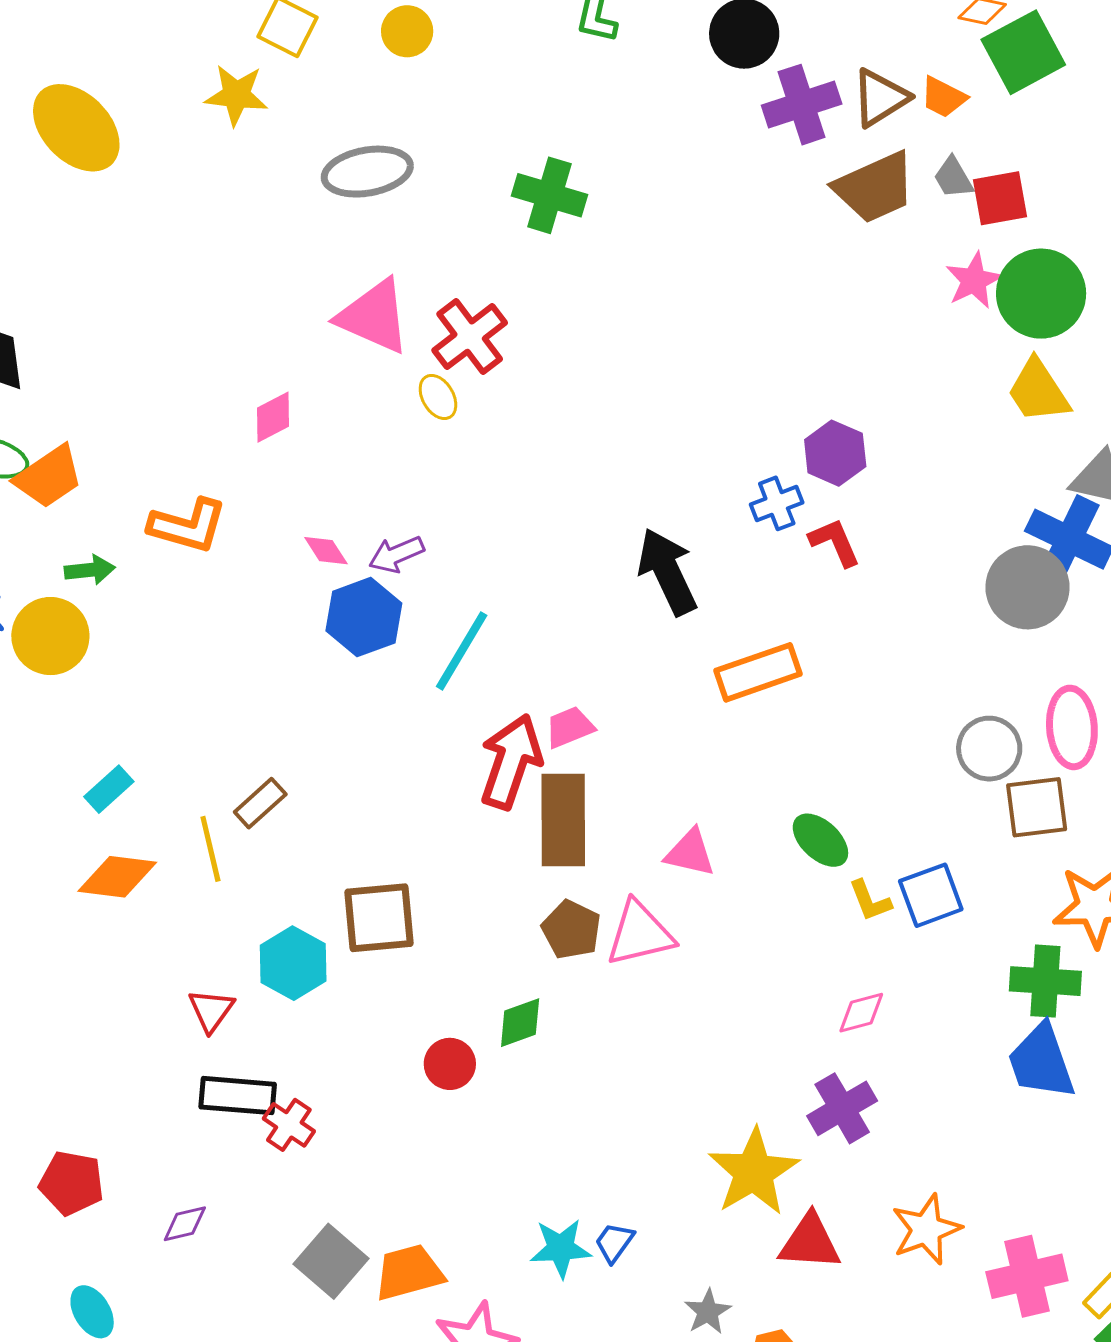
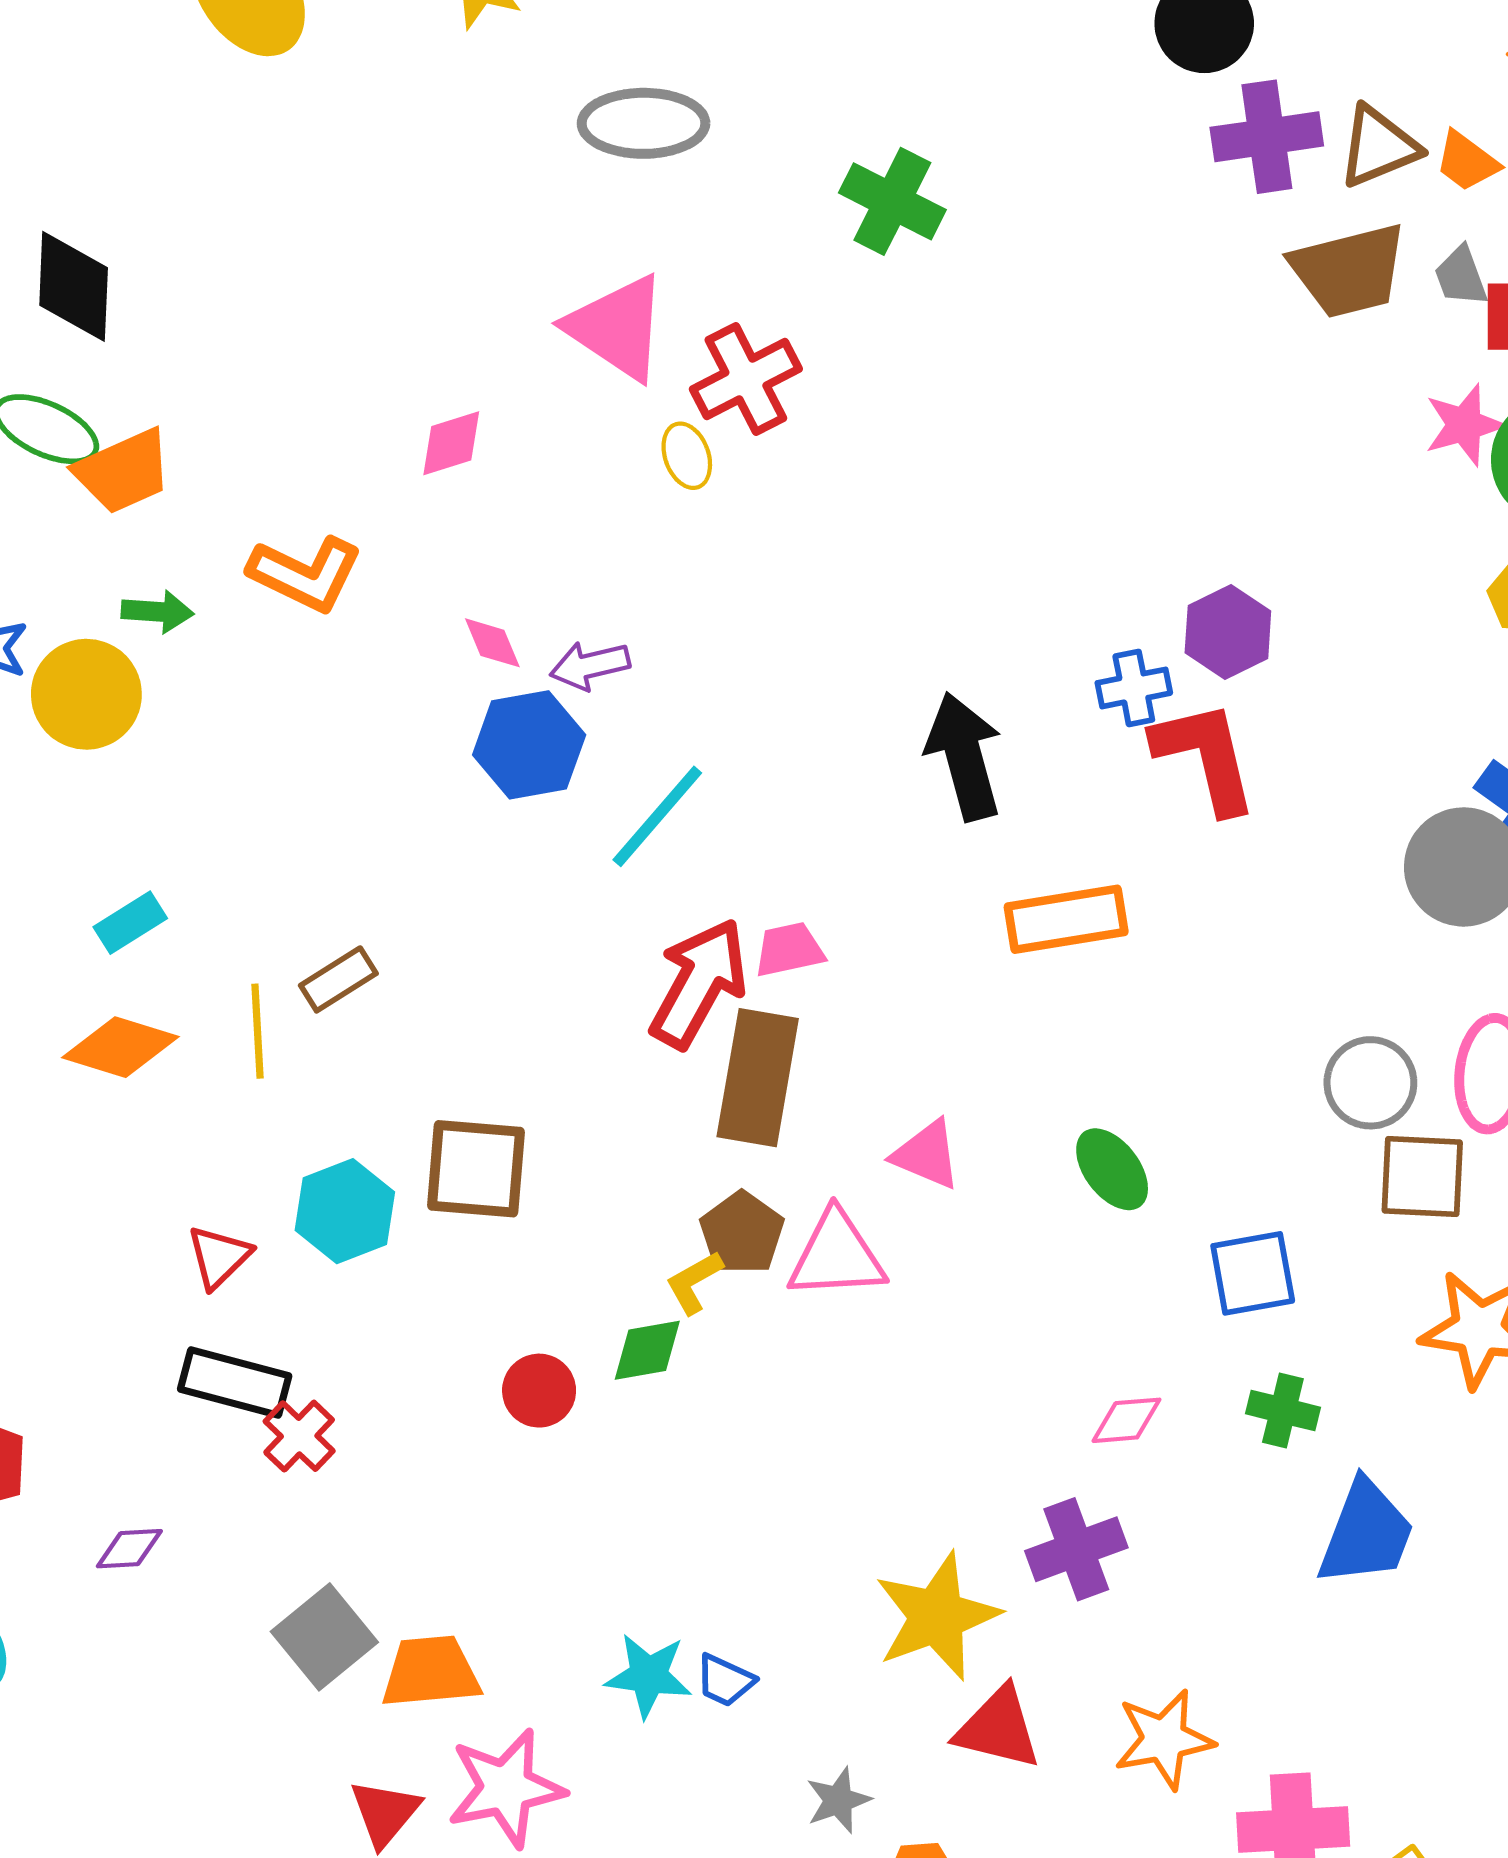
red L-shape: (835, 542) -> (1205, 757), size x1.6
yellow L-shape: (870, 901) -> (694, 1282), moved, turned 72
green cross: (1045, 981) -> (1283, 1411), moved, size x0.7
blue trapezoid: (1041, 1062) -> (1366, 1533), turned -150
blue trapezoid: (614, 1242) -> (725, 1680), turned -111

